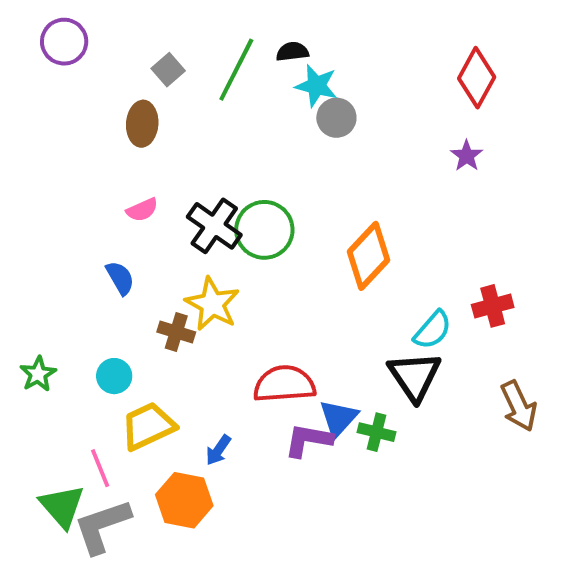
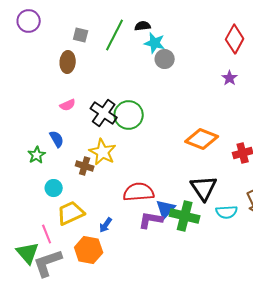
gray square: (168, 70) -> (81, 35), turned -35
orange diamond: (368, 256) -> (202, 139), moved, turned 68
cyan semicircle: (433, 330) -> (227, 212), moved, turned 45
green star: (38, 374) -> (37, 155), moved
green cross: (377, 432) -> (185, 216), size x1.6

